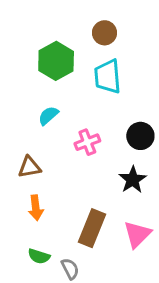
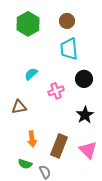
green hexagon: (56, 61) -> (28, 24), moved
black circle: (140, 136) -> (84, 79), moved
orange arrow: (36, 208) -> (32, 139), moved
pink triangle: (137, 234) -> (88, 150), turned -30

